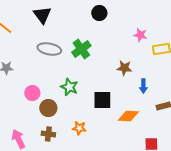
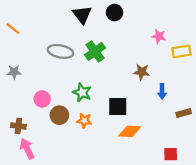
black triangle: (42, 15) -> (82, 15), moved
orange diamond: (128, 116) -> (130, 131), moved
orange star: (79, 128) -> (84, 121), moved
brown cross: (48, 134) -> (18, 126), moved

